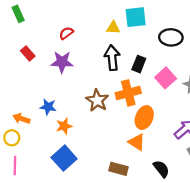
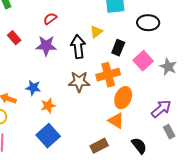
yellow triangle: (113, 28) -> (96, 32), moved, turned -40
black arrow: (112, 58) -> (78, 47), moved
brown star: (97, 100) -> (79, 82), turned -30
brown rectangle: (119, 169) -> (99, 146), turned -42

